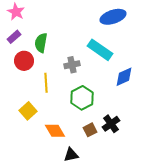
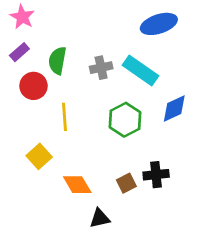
gray cross: (72, 65) -> (101, 68), moved
green hexagon: (82, 98) -> (125, 120), moved
black cross: (111, 124) -> (156, 175), turned 30

